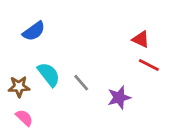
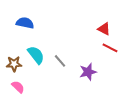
blue semicircle: (34, 31) -> (25, 23), turned -132

